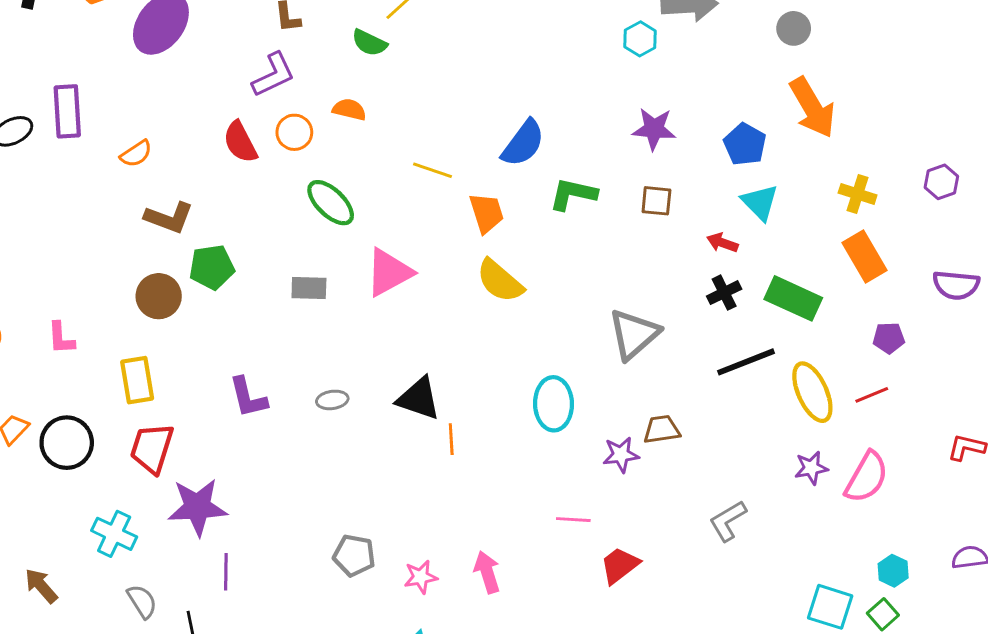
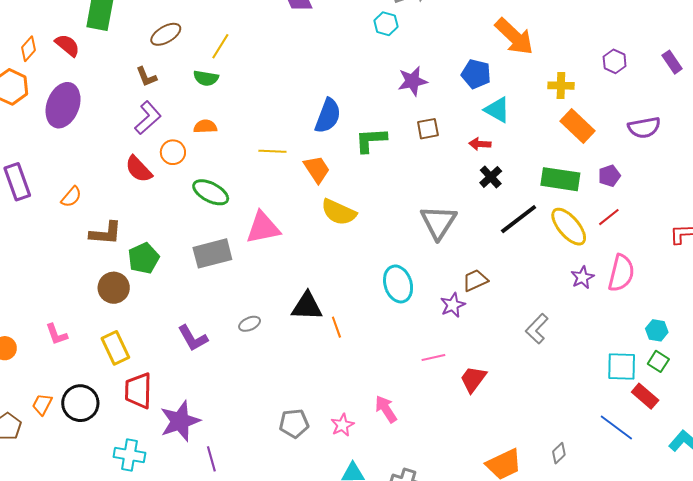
pink triangle: (389, 272) -> (263, 228), turned 33
gray rectangle: (309, 288) -> (212, 253), size x1.5
green rectangle: (793, 298) -> (560, 179), moved

